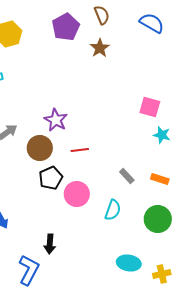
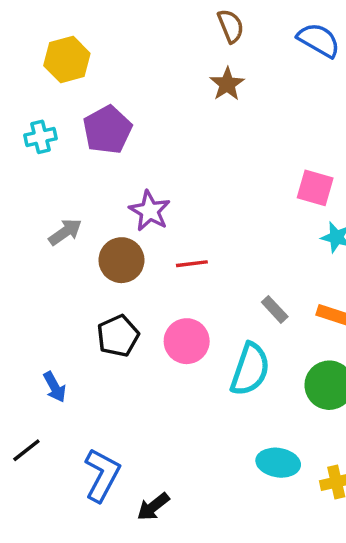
purple pentagon: (66, 27) -> (107, 130), moved
black pentagon: (51, 178) -> (118, 336), moved
cyan semicircle: (113, 210) -> (250, 369), size x1.4
black arrow: (50, 244) -> (153, 507), moved, turned 48

